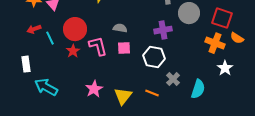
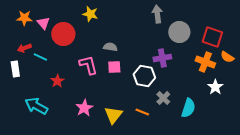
red circle: (75, 29) -> (63, 34), moved
purple cross: (163, 30) -> (162, 58), moved
cyan line: (50, 38) -> (40, 57), turned -40
red star: (73, 51) -> (57, 81), moved
white rectangle: (26, 64) -> (15, 69), moved

